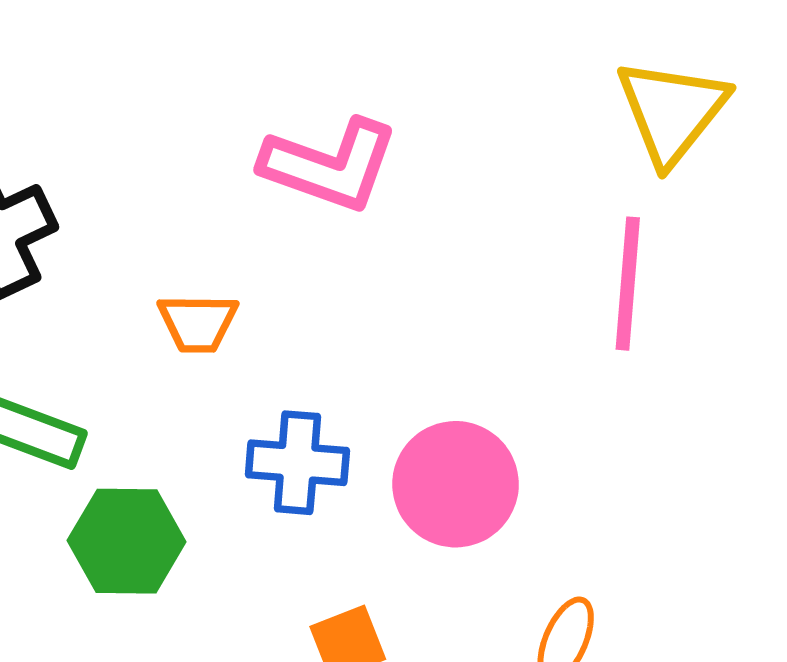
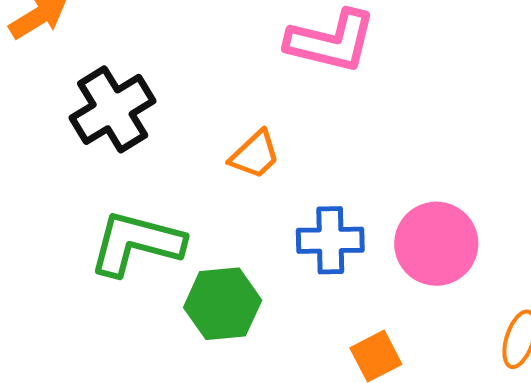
orange trapezoid: (198, 323) -> (255, 155), turned -38

